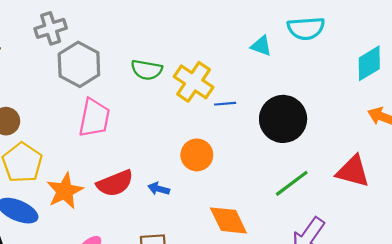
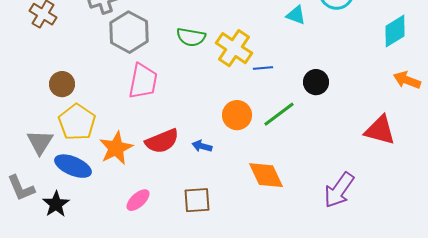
black circle: (283, 119) -> (316, 82), size x0.6
green line: (292, 183) -> (279, 114), moved

